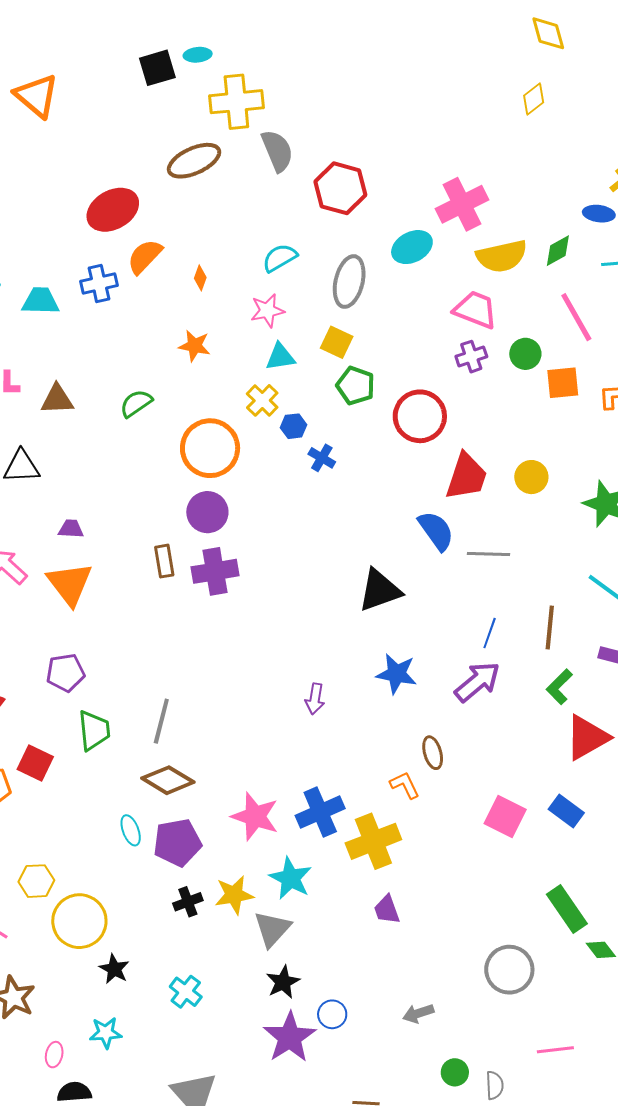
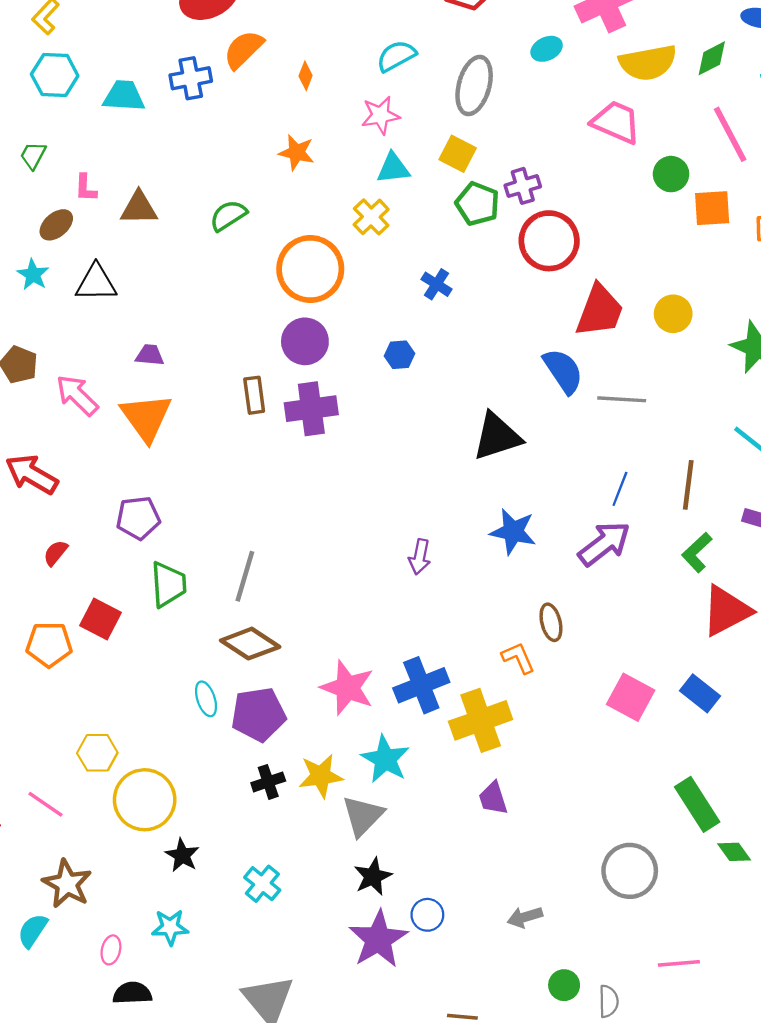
cyan ellipse: (412, 247) -> (547, 49), size x0.7
purple cross: (471, 357) -> (523, 186), moved
blue hexagon: (294, 426) -> (400, 355), moved

